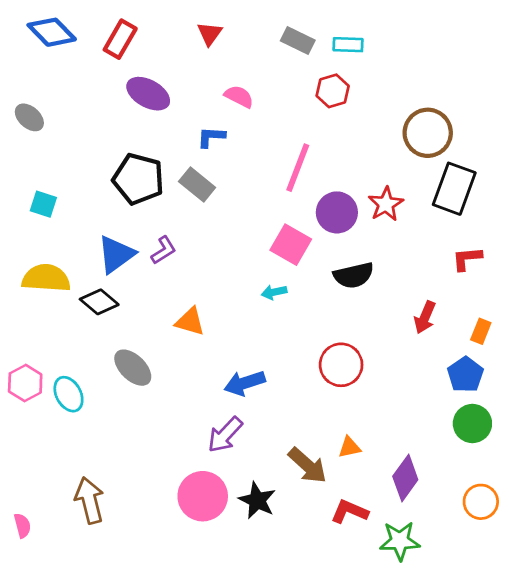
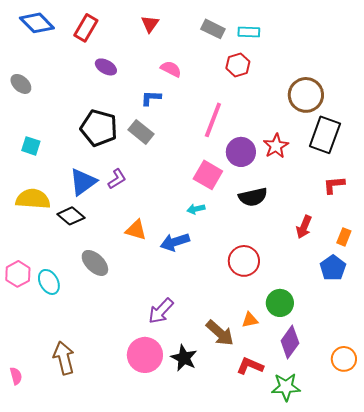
purple ellipse: (148, 94) -> (106, 67), size x0.7
blue arrow: (245, 383) -> (175, 242), moved
green circle: (472, 424) -> (280, 303), moved

